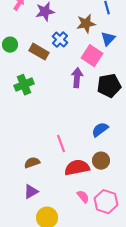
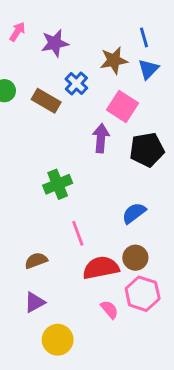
blue triangle: (108, 39) -> (148, 69), moved
green cross: (24, 85) -> (58, 184), moved
pink hexagon: (106, 202) -> (143, 294), moved

